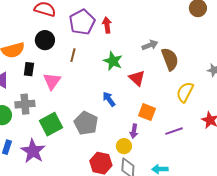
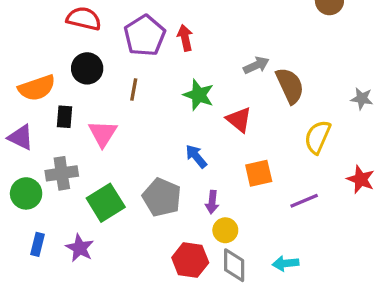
orange square: (147, 112) -> (259, 173), turned -30
purple arrow: (134, 131) -> (212, 202), moved
purple star: (33, 151) -> (80, 248), size x0.7

